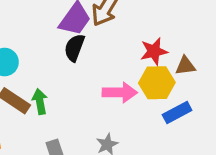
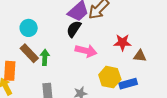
yellow hexagon: (157, 83) -> (110, 77), moved
pink arrow: (120, 92) -> (86, 51), moved

